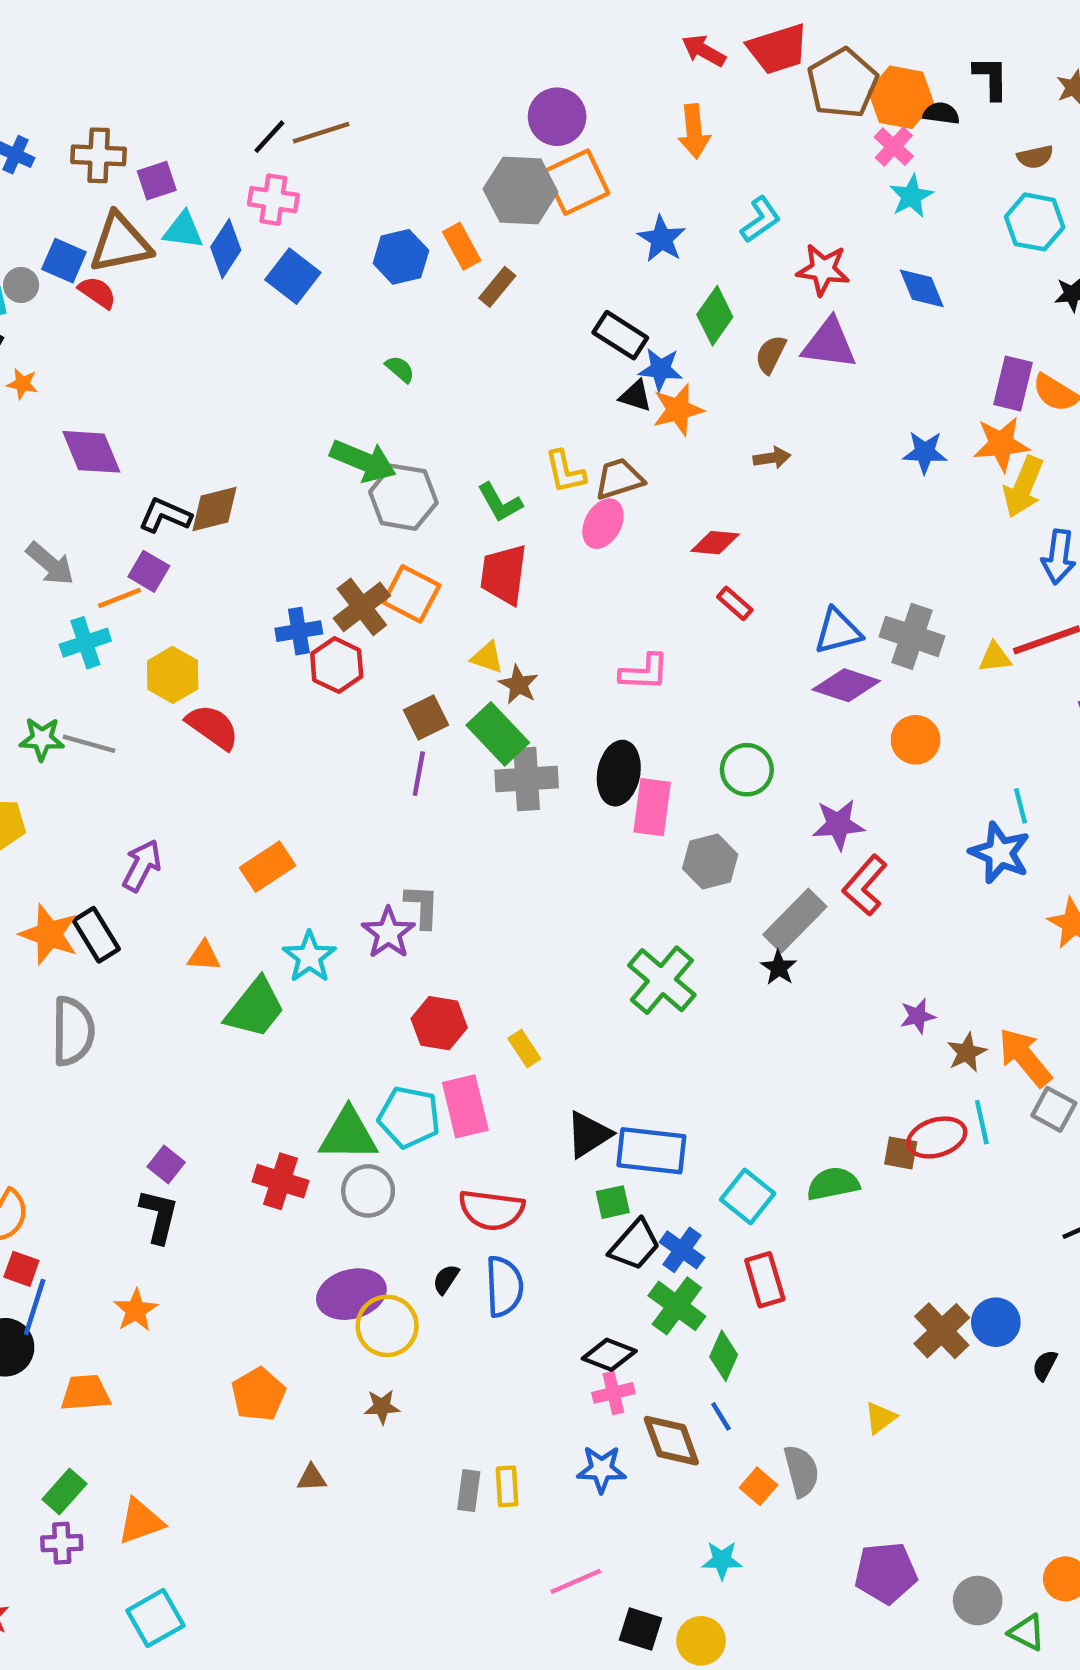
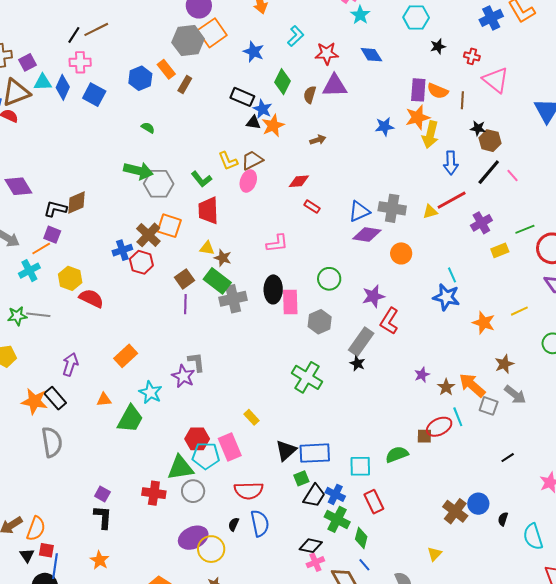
blue star: (660, 369) -> (262, 109), turned 30
red hexagon: (439, 1023) -> (197, 439), moved
cyan square: (748, 1196) -> (360, 466), turned -30

